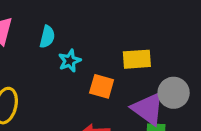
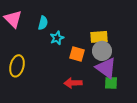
gray circle: (174, 93) -> (102, 51), moved

